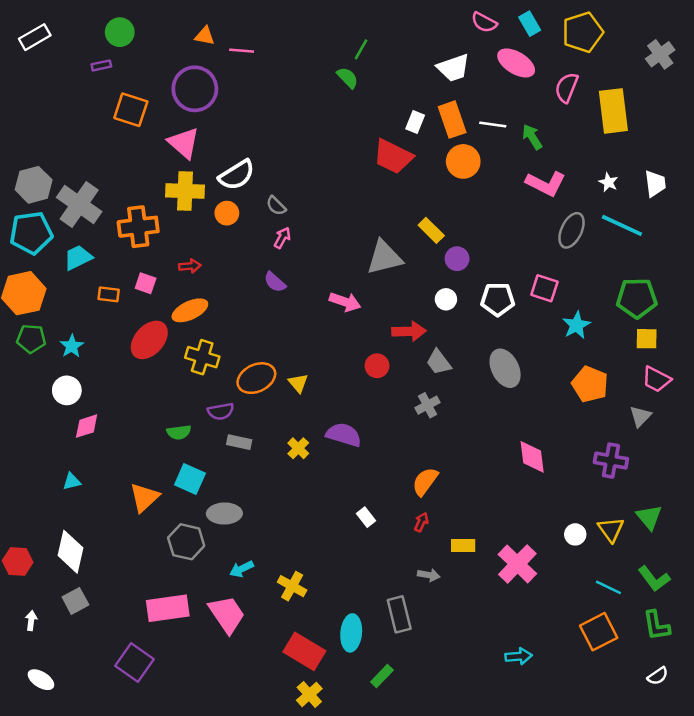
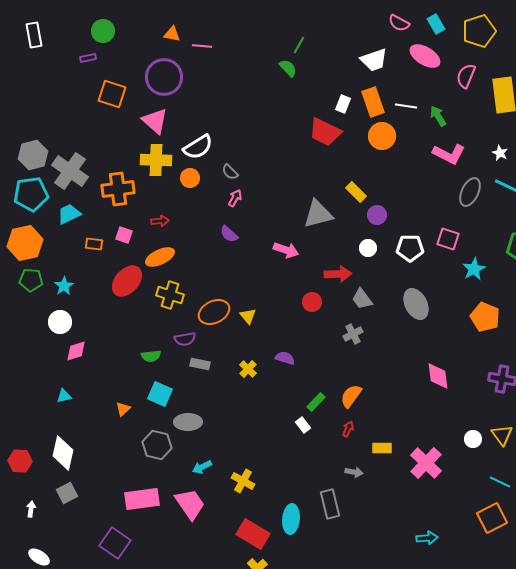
white rectangle: (35, 37) -> (34, 35), turned -70
purple semicircle: (344, 435) -> (285, 358), size x0.7
orange triangle: (144, 497) -> (123, 409), size x0.6
green rectangle: (382, 676) -> (316, 402), moved

